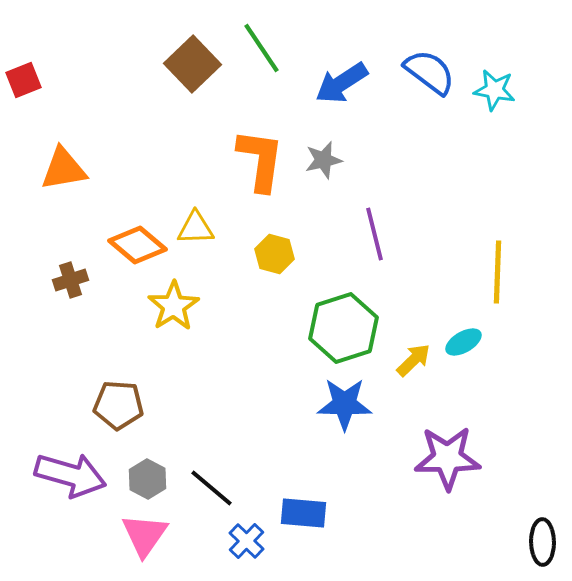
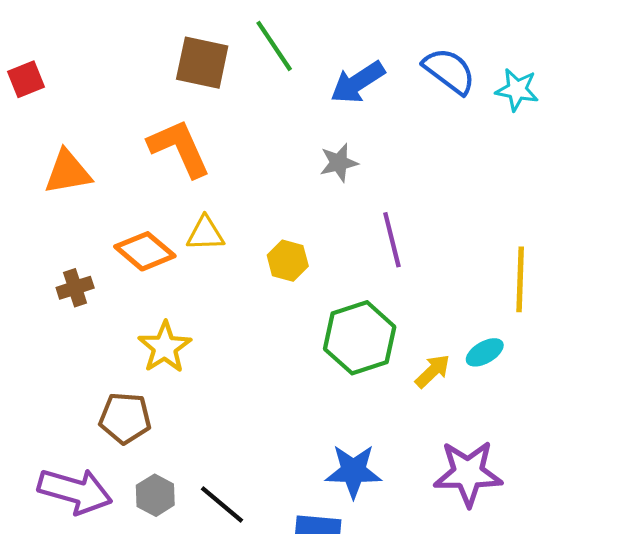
brown square: (192, 64) -> (202, 63), turned -34
orange L-shape: (260, 160) -> (179, 148), moved, turned -32
yellow star: (174, 306) -> (165, 347), moved
blue star: (344, 404) -> (353, 471), moved

